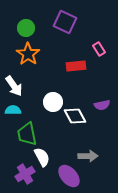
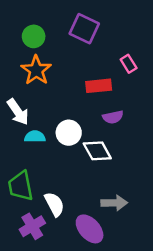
purple semicircle: (102, 105) -> (113, 117), moved
cyan semicircle: (13, 110) -> (35, 137), moved
green trapezoid: (27, 134) -> (21, 186), moved

